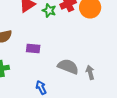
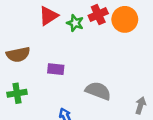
gray arrow: (90, 72) -> (141, 105), moved, turned 32

